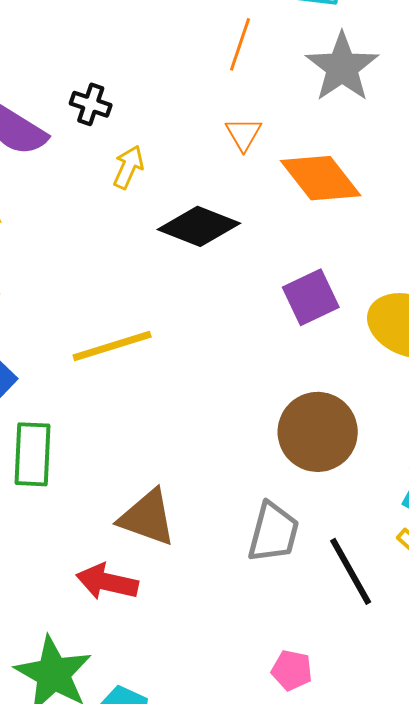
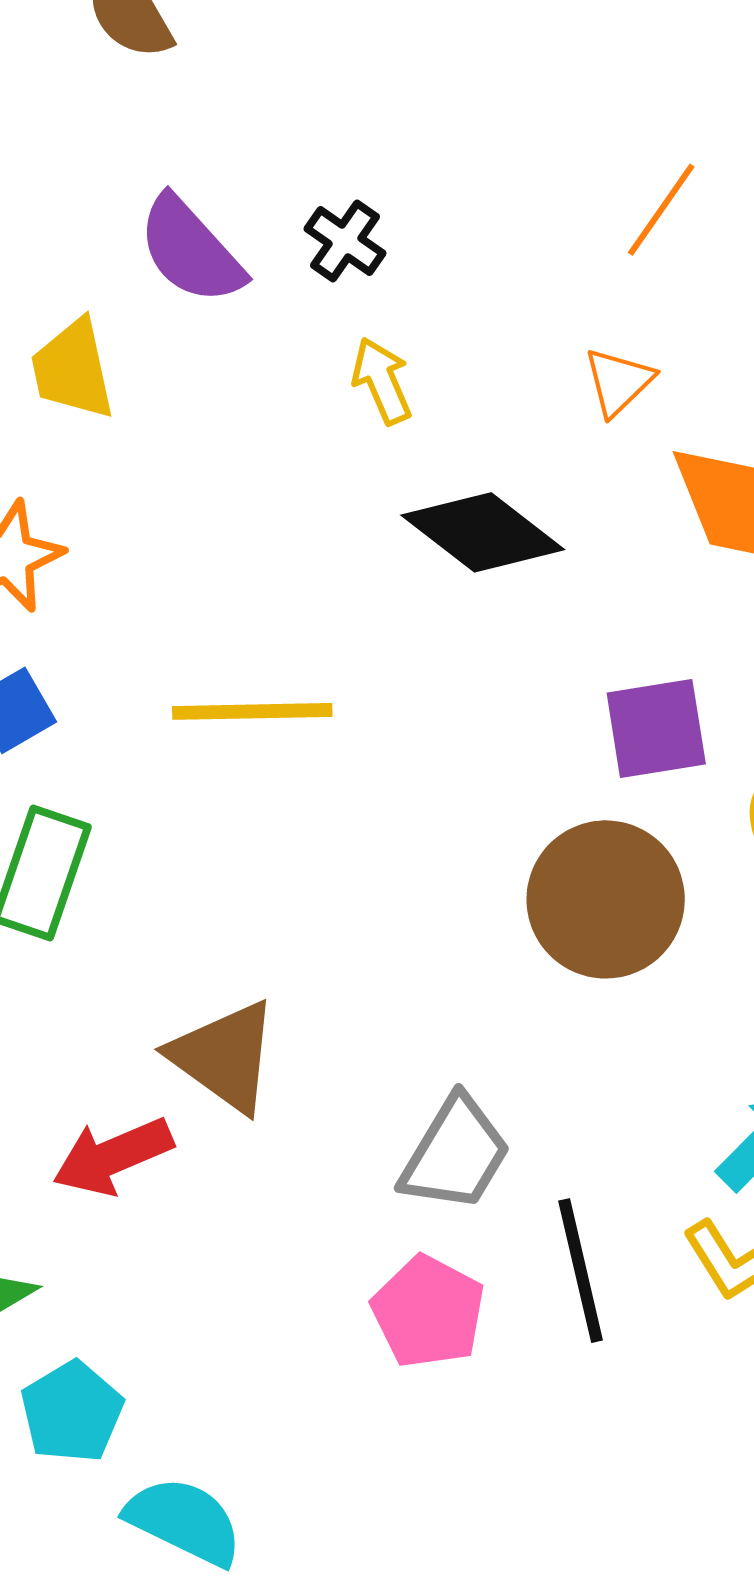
yellow arrow: (128, 167) -> (382, 381), turned -63
brown circle: (318, 432) -> (606, 899), moved
red arrow: (107, 582) -> (113, 1156), turned -52
pink pentagon: (292, 670) -> (428, 1312), moved, size x1.4

